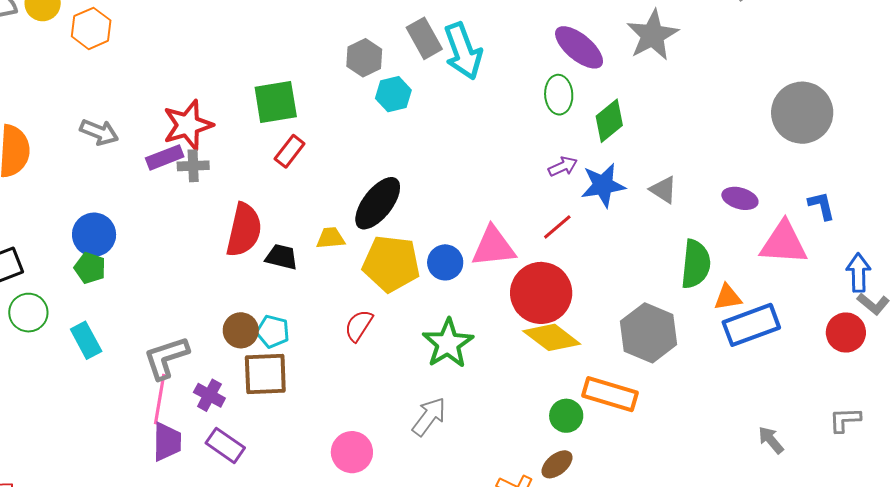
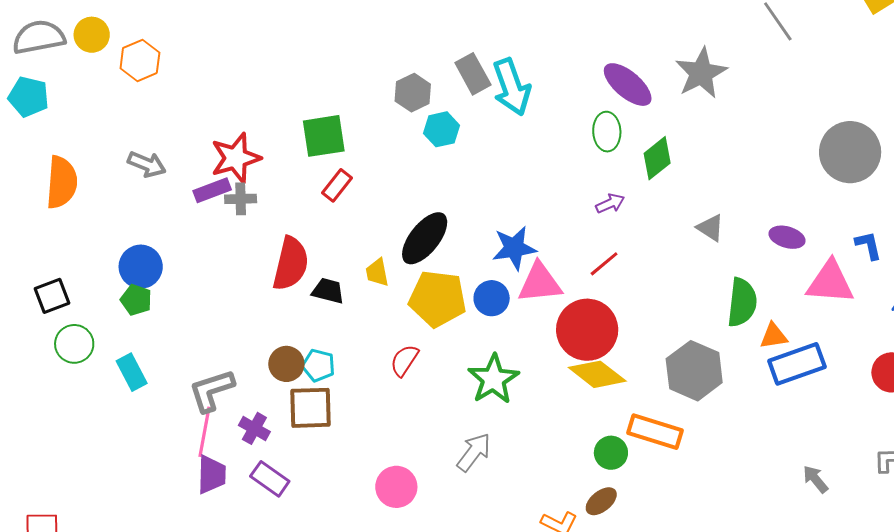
blue star: (603, 185) -> (514, 248), moved
yellow trapezoid: (331, 238) -> (377, 273), turned -96

